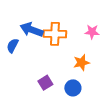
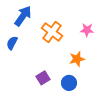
blue arrow: (32, 30) -> (23, 16), moved, turned 105
orange cross: (55, 34) -> (52, 32), turned 35

